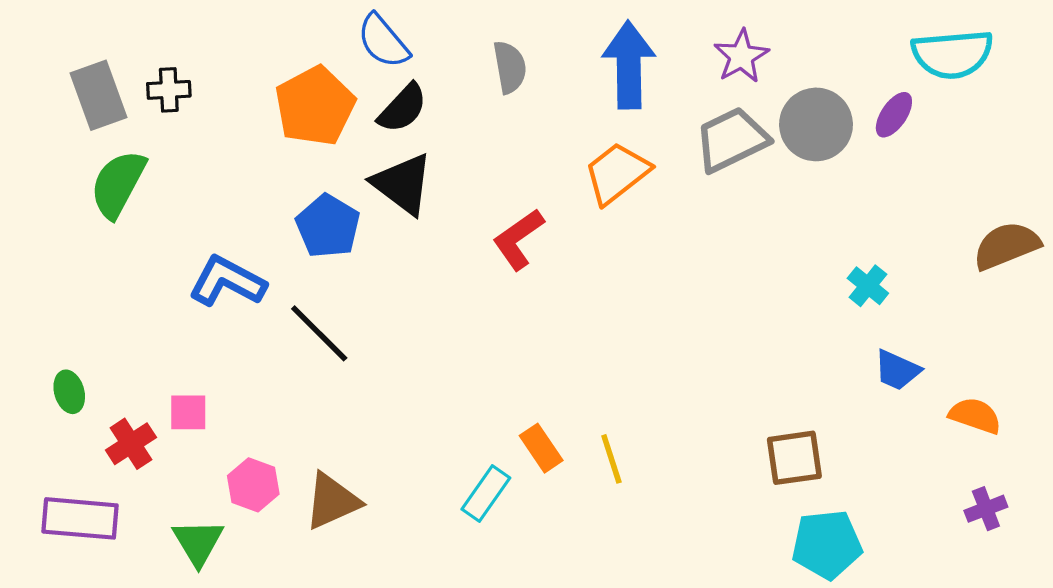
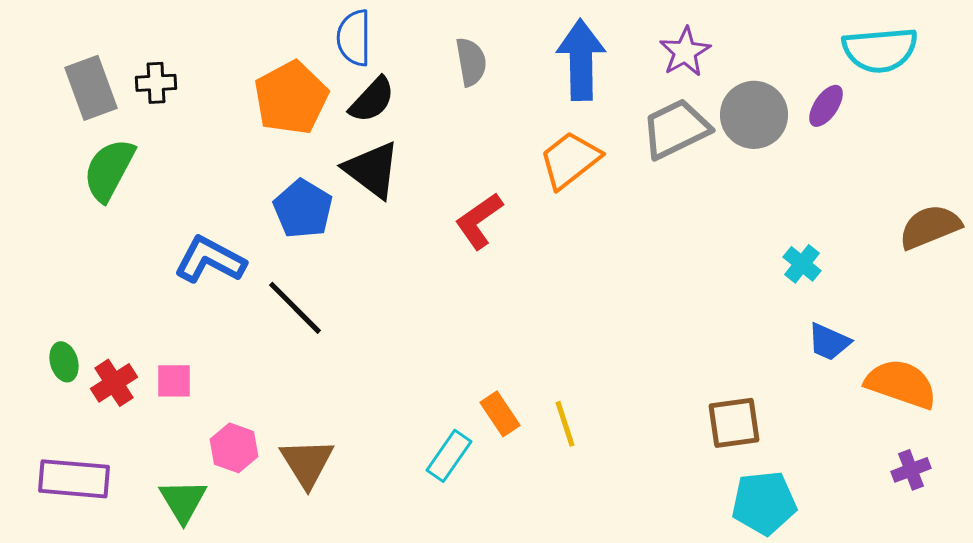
blue semicircle: (383, 41) -> (354, 38), turned 40
orange semicircle: (975, 416) -> (901, 384), size x1.5
red cross: (131, 444) -> (114, 383), moved
brown triangle: (332, 501) -> (307, 463), turned -38

